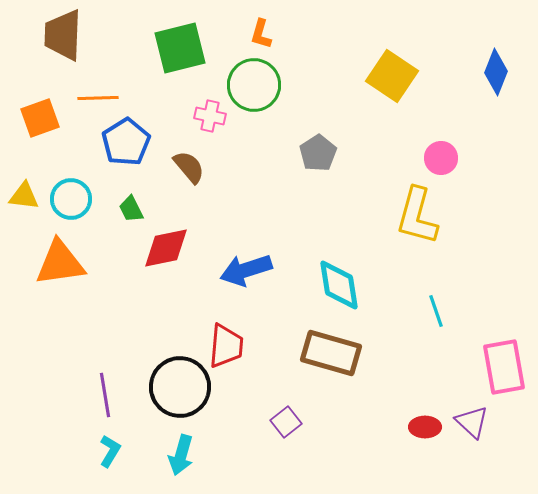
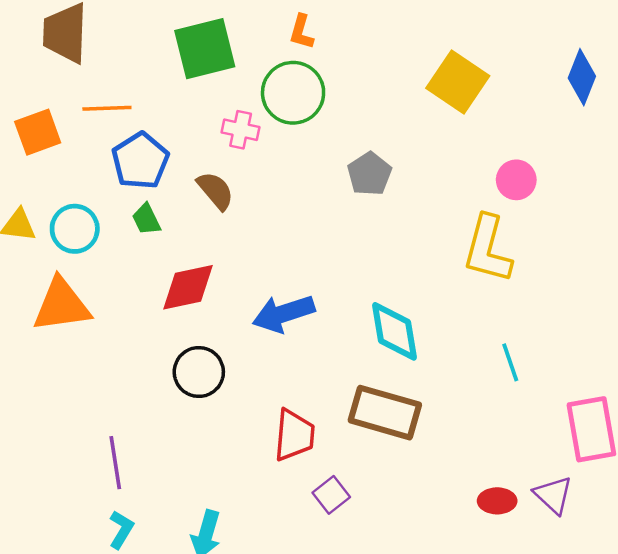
green trapezoid: (131, 209) -> (146, 219), moved
red trapezoid: (226, 346) -> (294, 435), moved
black circle: (180, 387) -> (199, 372), moved, size x0.7

